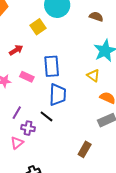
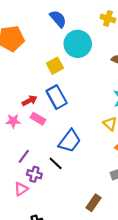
red arrow: (16, 50) -> (30, 101), moved
blue rectangle: (52, 66) -> (57, 97), moved, turned -30
blue trapezoid: (58, 95) -> (70, 141), turned 30

